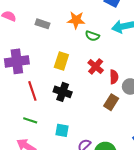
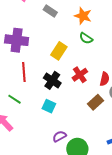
green semicircle: (92, 36) -> (86, 38), moved
red cross: (96, 66) -> (80, 75), moved
cyan square: (62, 130) -> (49, 106), moved

